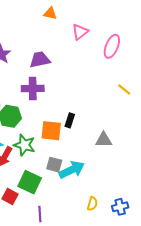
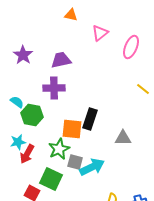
black rectangle: (70, 120) -> (90, 119), size x1.5
green star: (24, 145) -> (59, 149), moved, turned 30

